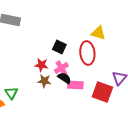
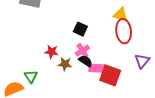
red ellipse: (87, 53) -> (124, 31), moved
red star: (41, 65) -> (52, 52), moved
red square: (102, 92) -> (110, 75), moved

